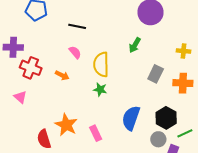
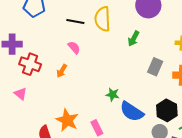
yellow semicircle: (101, 64) -> (103, 19), moved
orange arrow: (62, 75) -> (62, 71), turned 96
green star: (100, 89) -> (113, 95), moved
blue semicircle: (131, 118) -> (132, 112), turned -75

